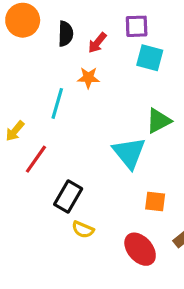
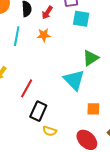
cyan line: (57, 103) -> (17, 36), moved
red line: (36, 159) -> (27, 88), moved

